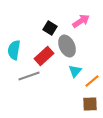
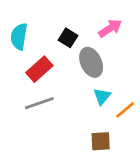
cyan semicircle: (14, 50) -> (19, 36), moved
red rectangle: (44, 56) -> (39, 69), moved
brown square: (90, 104) -> (101, 141), moved

